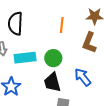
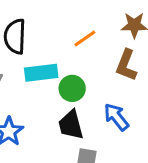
orange line: (62, 25) -> (85, 39), turned 49
cyan rectangle: (25, 58) -> (41, 73), moved

